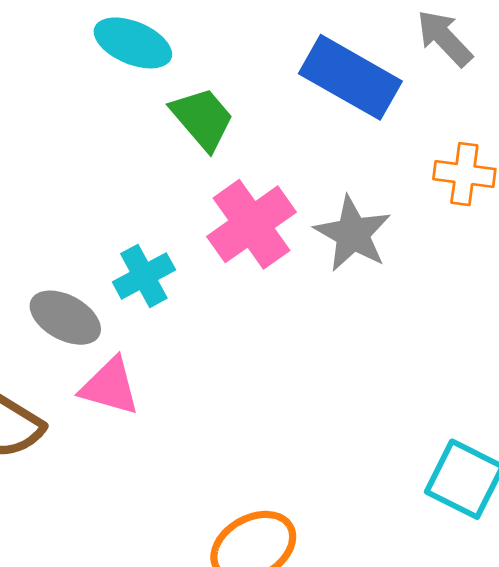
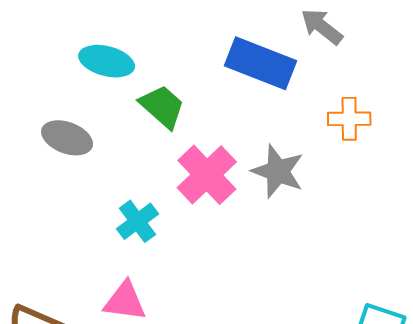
gray ellipse: (65, 318) -> (67, 138), moved

